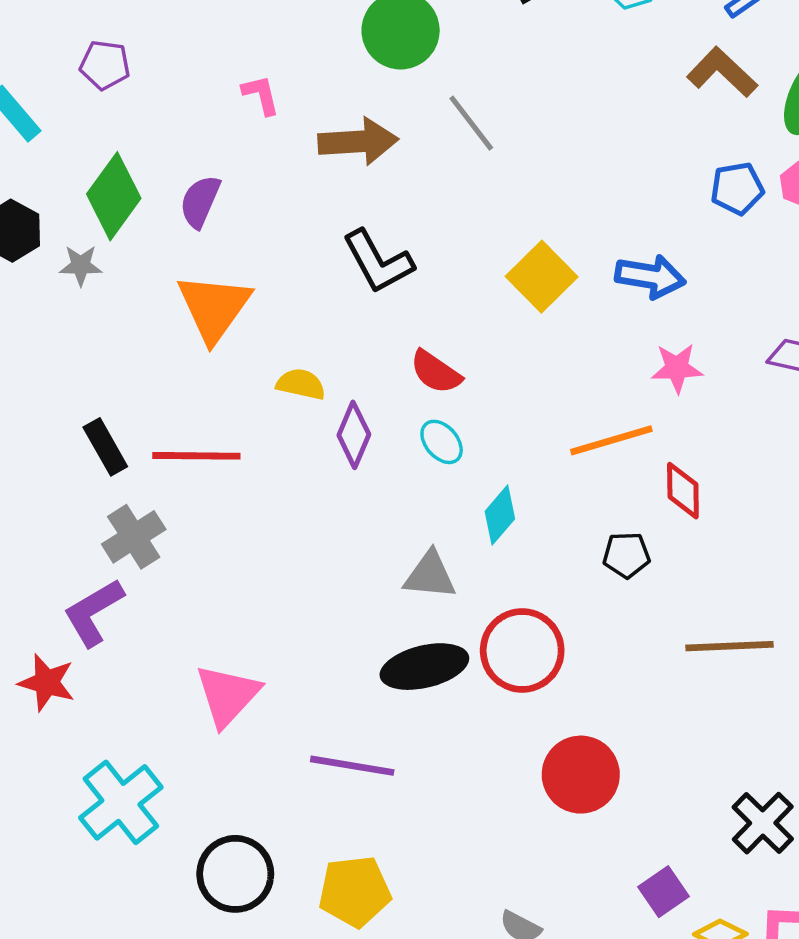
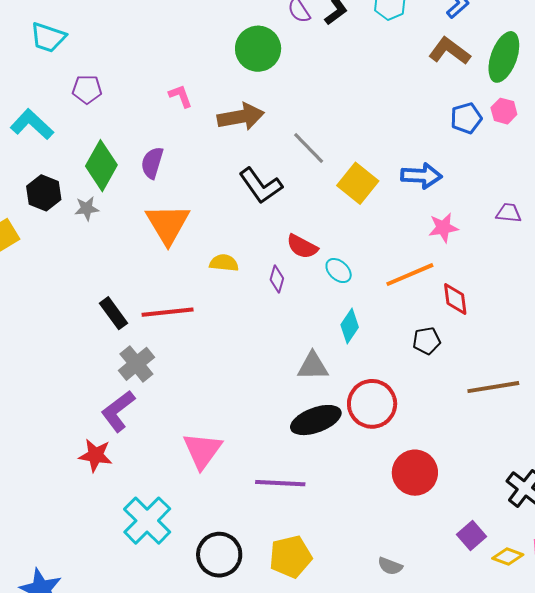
gray line: (471, 123) -> (309, 148), moved
purple diamond: (354, 435) -> (277, 279), moved, size x0.7
cyan ellipse: (442, 442) -> (339, 271), moved

